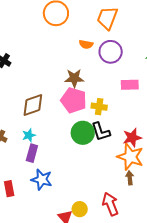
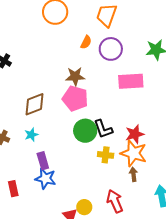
orange semicircle: (86, 44) -> (86, 42), turned -72
pink rectangle: (130, 85) -> (131, 81), size x1.4
yellow cross: (99, 107) -> (106, 155), moved
purple rectangle: (32, 153) -> (43, 161), moved, turned -30

